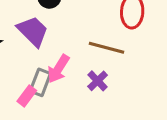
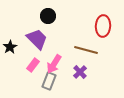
gray rectangle: (40, 82) -> (49, 81), moved
pink rectangle: (27, 96) -> (33, 65), moved

